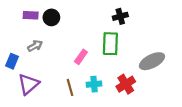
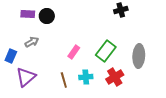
black cross: (120, 16) -> (121, 10), moved
green rectangle: (110, 44) -> (106, 51), moved, turned 35
gray ellipse: (152, 61) -> (139, 56), turned -60

